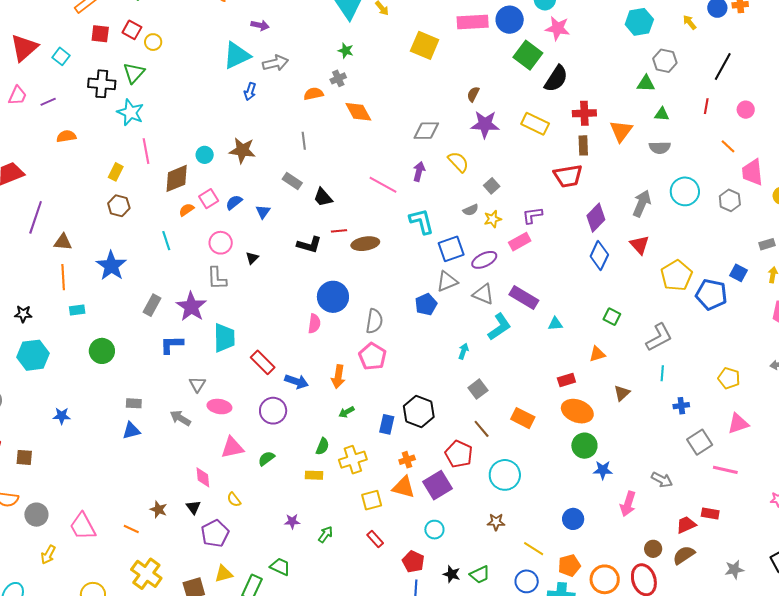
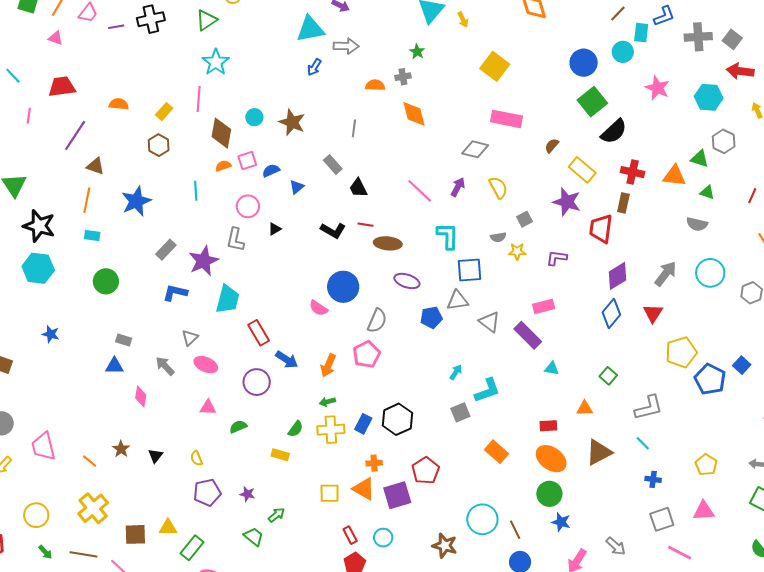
pink rectangle: (473, 22) -> (506, 119), moved
pink star: (558, 28) -> (657, 88), moved
black cross: (102, 84) -> (151, 19), moved, turned -32
brown semicircle: (473, 94) -> (552, 146), moved
cyan star: (130, 112) -> (216, 62), moved
purple star: (485, 124) -> (567, 202), moved
orange triangle: (621, 131) -> (674, 176), moved, turned 45
orange semicircle: (66, 136) -> (119, 104), moved
red trapezoid: (568, 176) -> (601, 229), turned 92
brown diamond: (177, 178) -> (221, 133), turned -72
pink rectangle: (520, 242) -> (544, 306), moved
purple ellipse: (484, 260) -> (407, 281), moved, turned 30
black star: (23, 314) -> (39, 226), size x1.8
pink semicircle: (314, 324) -> (318, 308), turned 102
cyan L-shape: (499, 327) -> (487, 390), moved
cyan line: (662, 373) -> (643, 443), turned -63
brown triangle: (622, 393) -> (599, 452), size x1.6
brown line: (482, 429) -> (515, 530), moved
pink triangle: (232, 448) -> (208, 407), size x0.7
yellow cross: (353, 460) -> (331, 430), moved
cyan circle: (505, 475) -> (482, 519), moved
pink diamond: (203, 477) -> (141, 396), moved
brown star: (496, 522) -> (445, 546), size x1.4
purple pentagon: (215, 533) -> (207, 492), moved
red rectangle: (375, 539) -> (350, 535), moved
green trapezoid: (280, 567) -> (254, 537), moved

